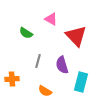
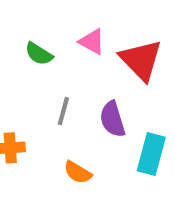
pink triangle: (51, 19) -> (92, 42), moved

